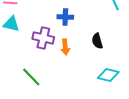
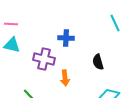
orange arrow: (65, 47) -> (65, 78), moved

